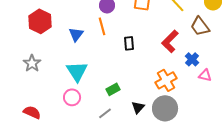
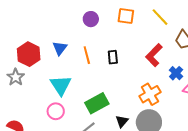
red hexagon: (40, 21) -> (29, 54), moved
orange line: (102, 26) -> (87, 55), moved
green rectangle: (113, 89) -> (97, 103), size x1.6

